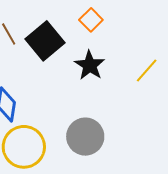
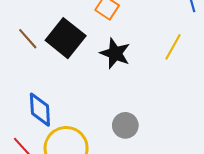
gray circle: (85, 137) -> (125, 125), size x0.7

